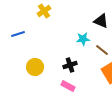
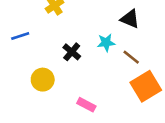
black cross: (70, 65) -> (72, 52), moved, turned -32

